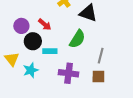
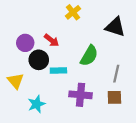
black triangle: (88, 13) -> (115, 27), moved
cyan star: (31, 70) -> (37, 104), moved

